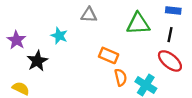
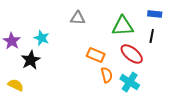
cyan star: (59, 36) -> (42, 38), moved
red ellipse: (170, 61) -> (132, 54), moved

